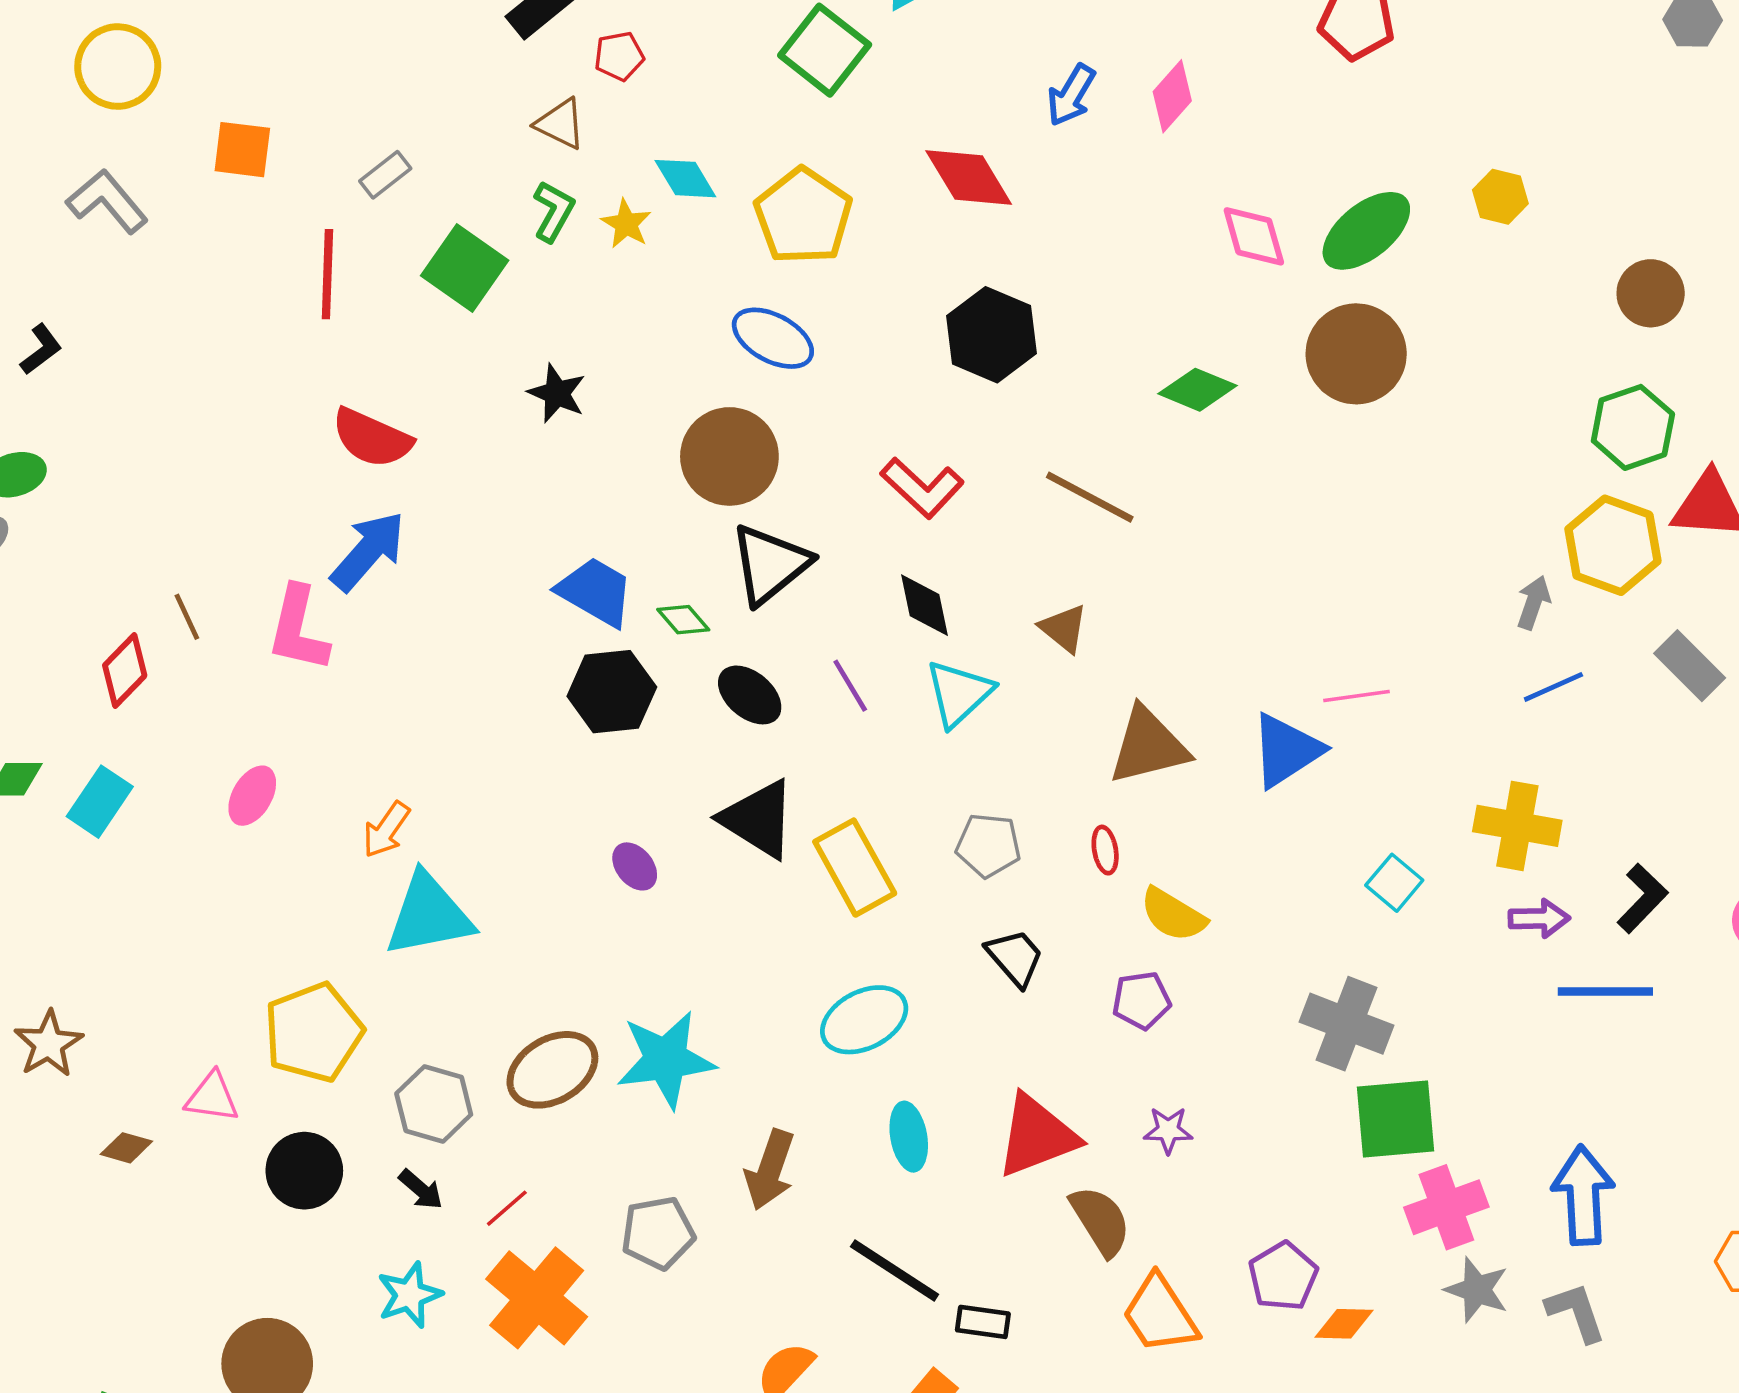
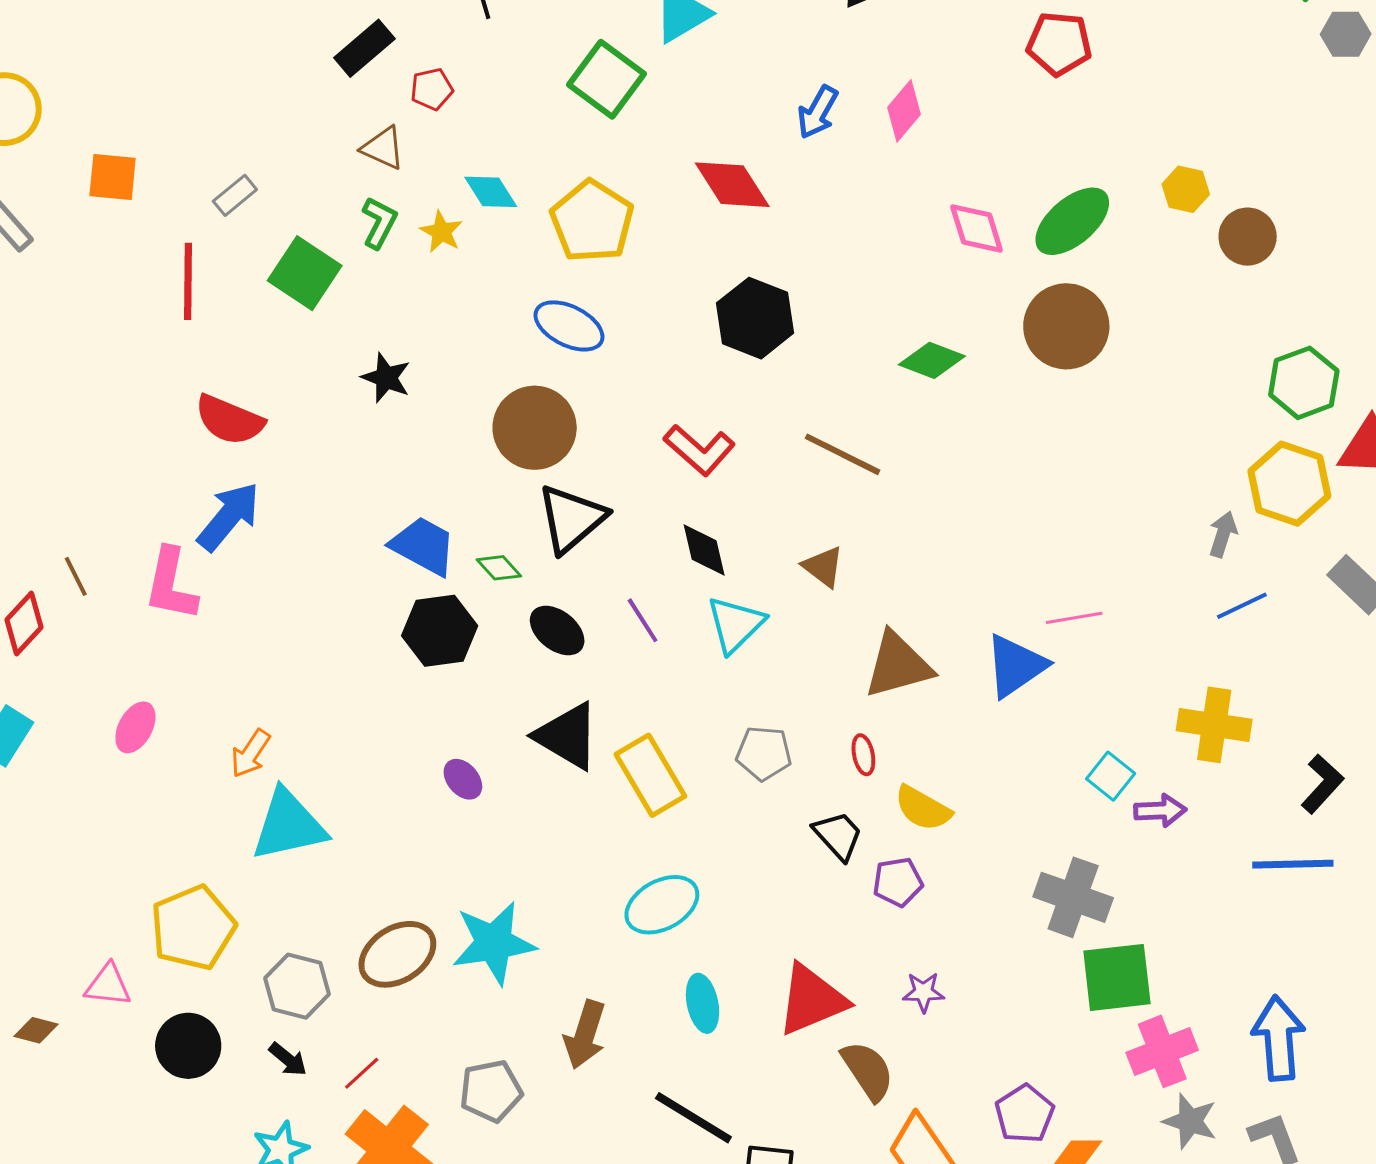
brown circle: (1651, 293) -> (1248, 237), moved
purple arrow: (1539, 918) -> (1160, 811), moved
black trapezoid: (1015, 957) -> (838, 836), moved

